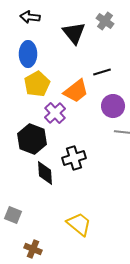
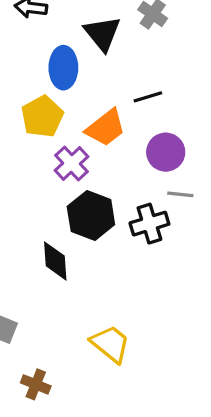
blue ellipse: (28, 54) -> (63, 68), moved
black hexagon: (32, 139) -> (91, 215), moved
black cross: (74, 158) -> (149, 224), moved

